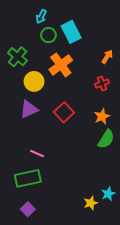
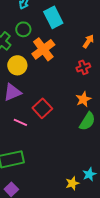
green circle: (48, 35) -> (23, 29), moved
red square: (64, 112) -> (42, 108), moved
pink line: (37, 154) -> (20, 122), moved

